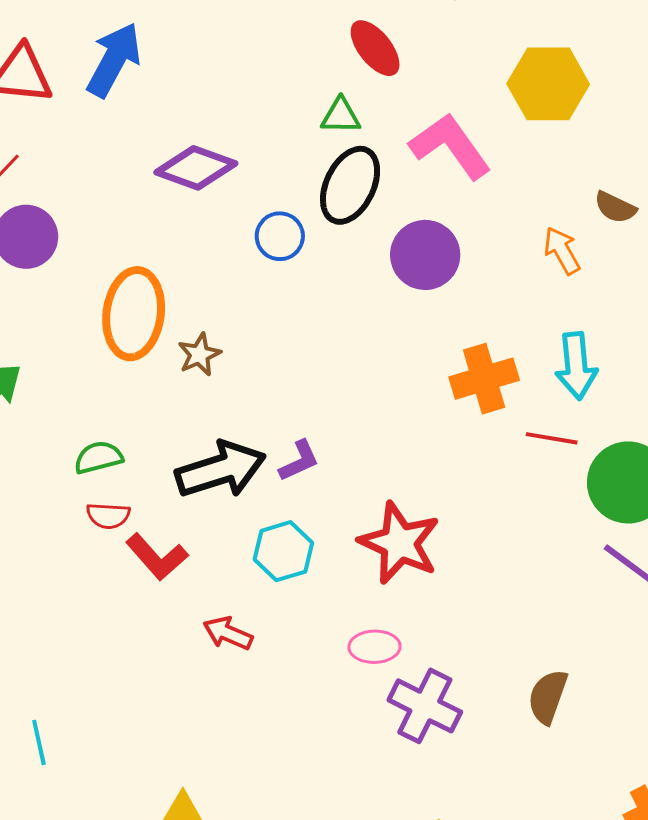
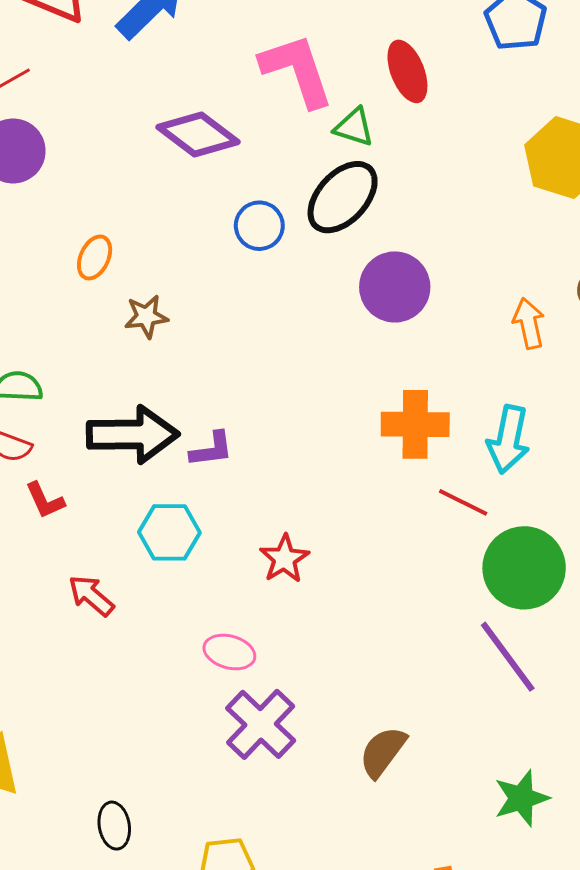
pink L-shape: (450, 146) -> (297, 70), moved
orange ellipse: (134, 314) -> (95, 258), size x0.5
red star: (399, 543) -> (284, 559), size x0.6
red L-shape: (157, 557) -> (45, 500), size x0.7

